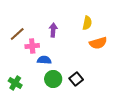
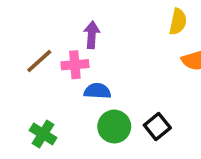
purple arrow: (53, 30) -> (92, 35), moved
brown line: (17, 34) -> (39, 61), moved

